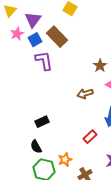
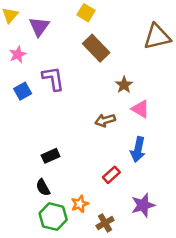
pink star: (17, 34) -> (18, 54), moved
brown rectangle: (57, 37) -> (96, 48), moved
blue square: (35, 40) -> (23, 91), moved

